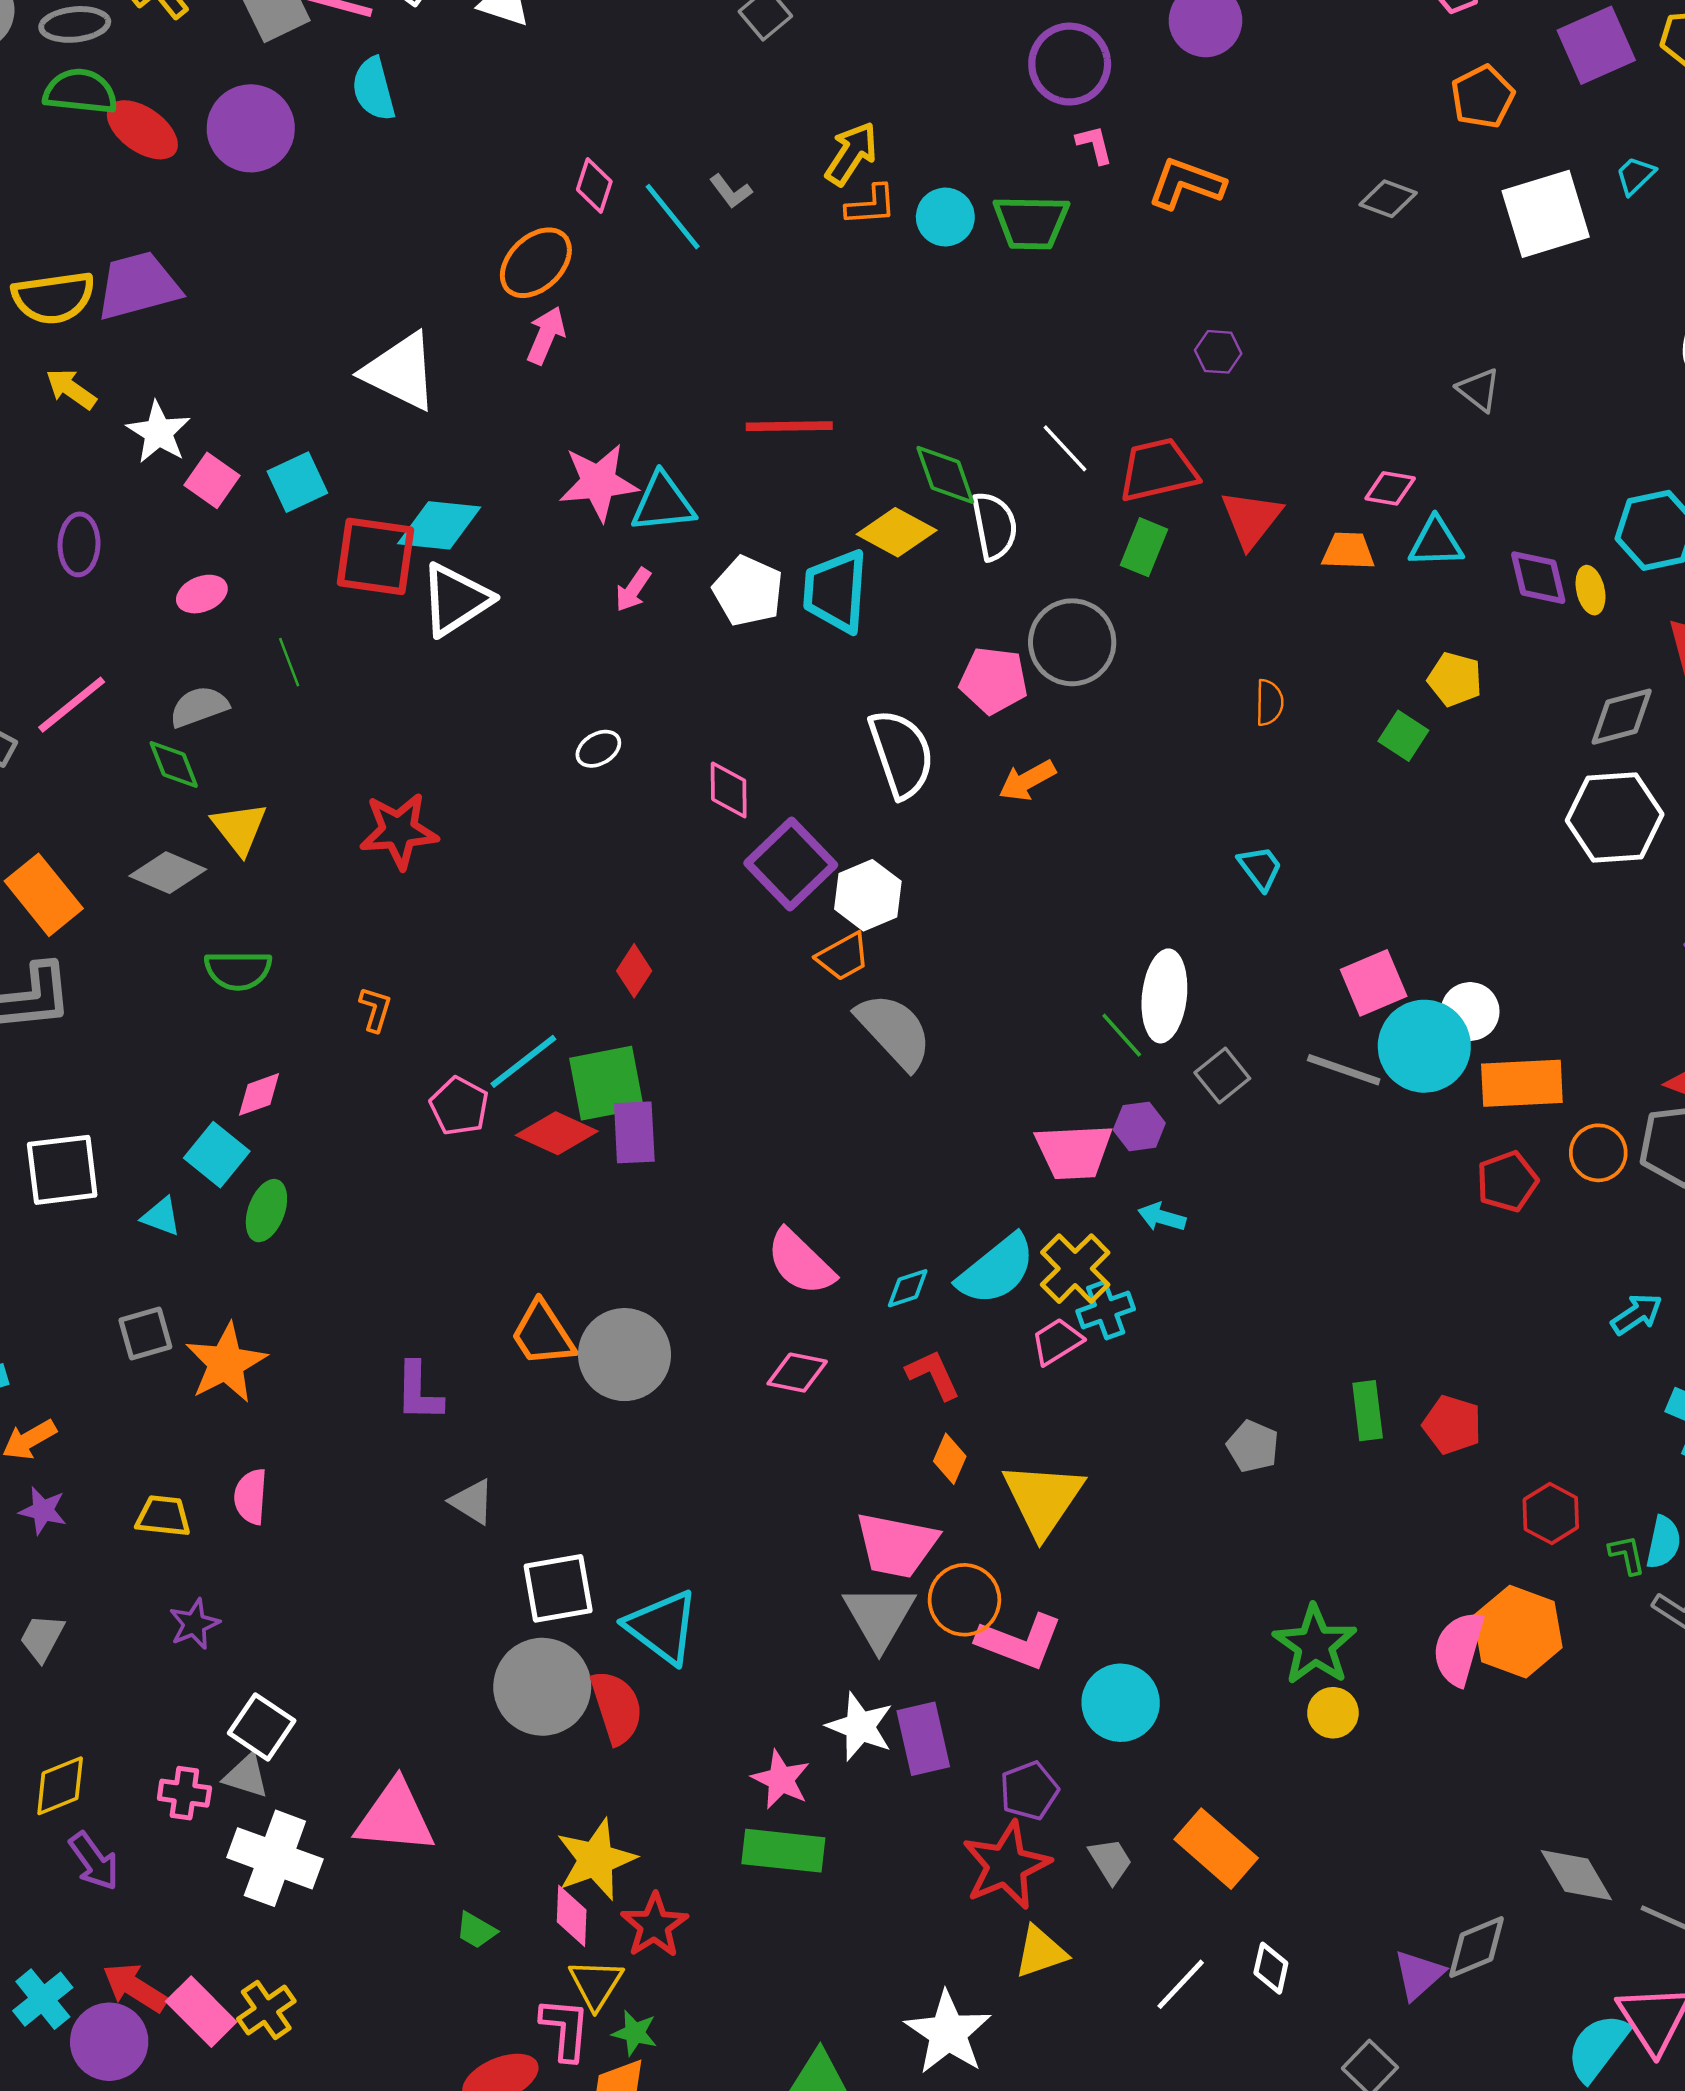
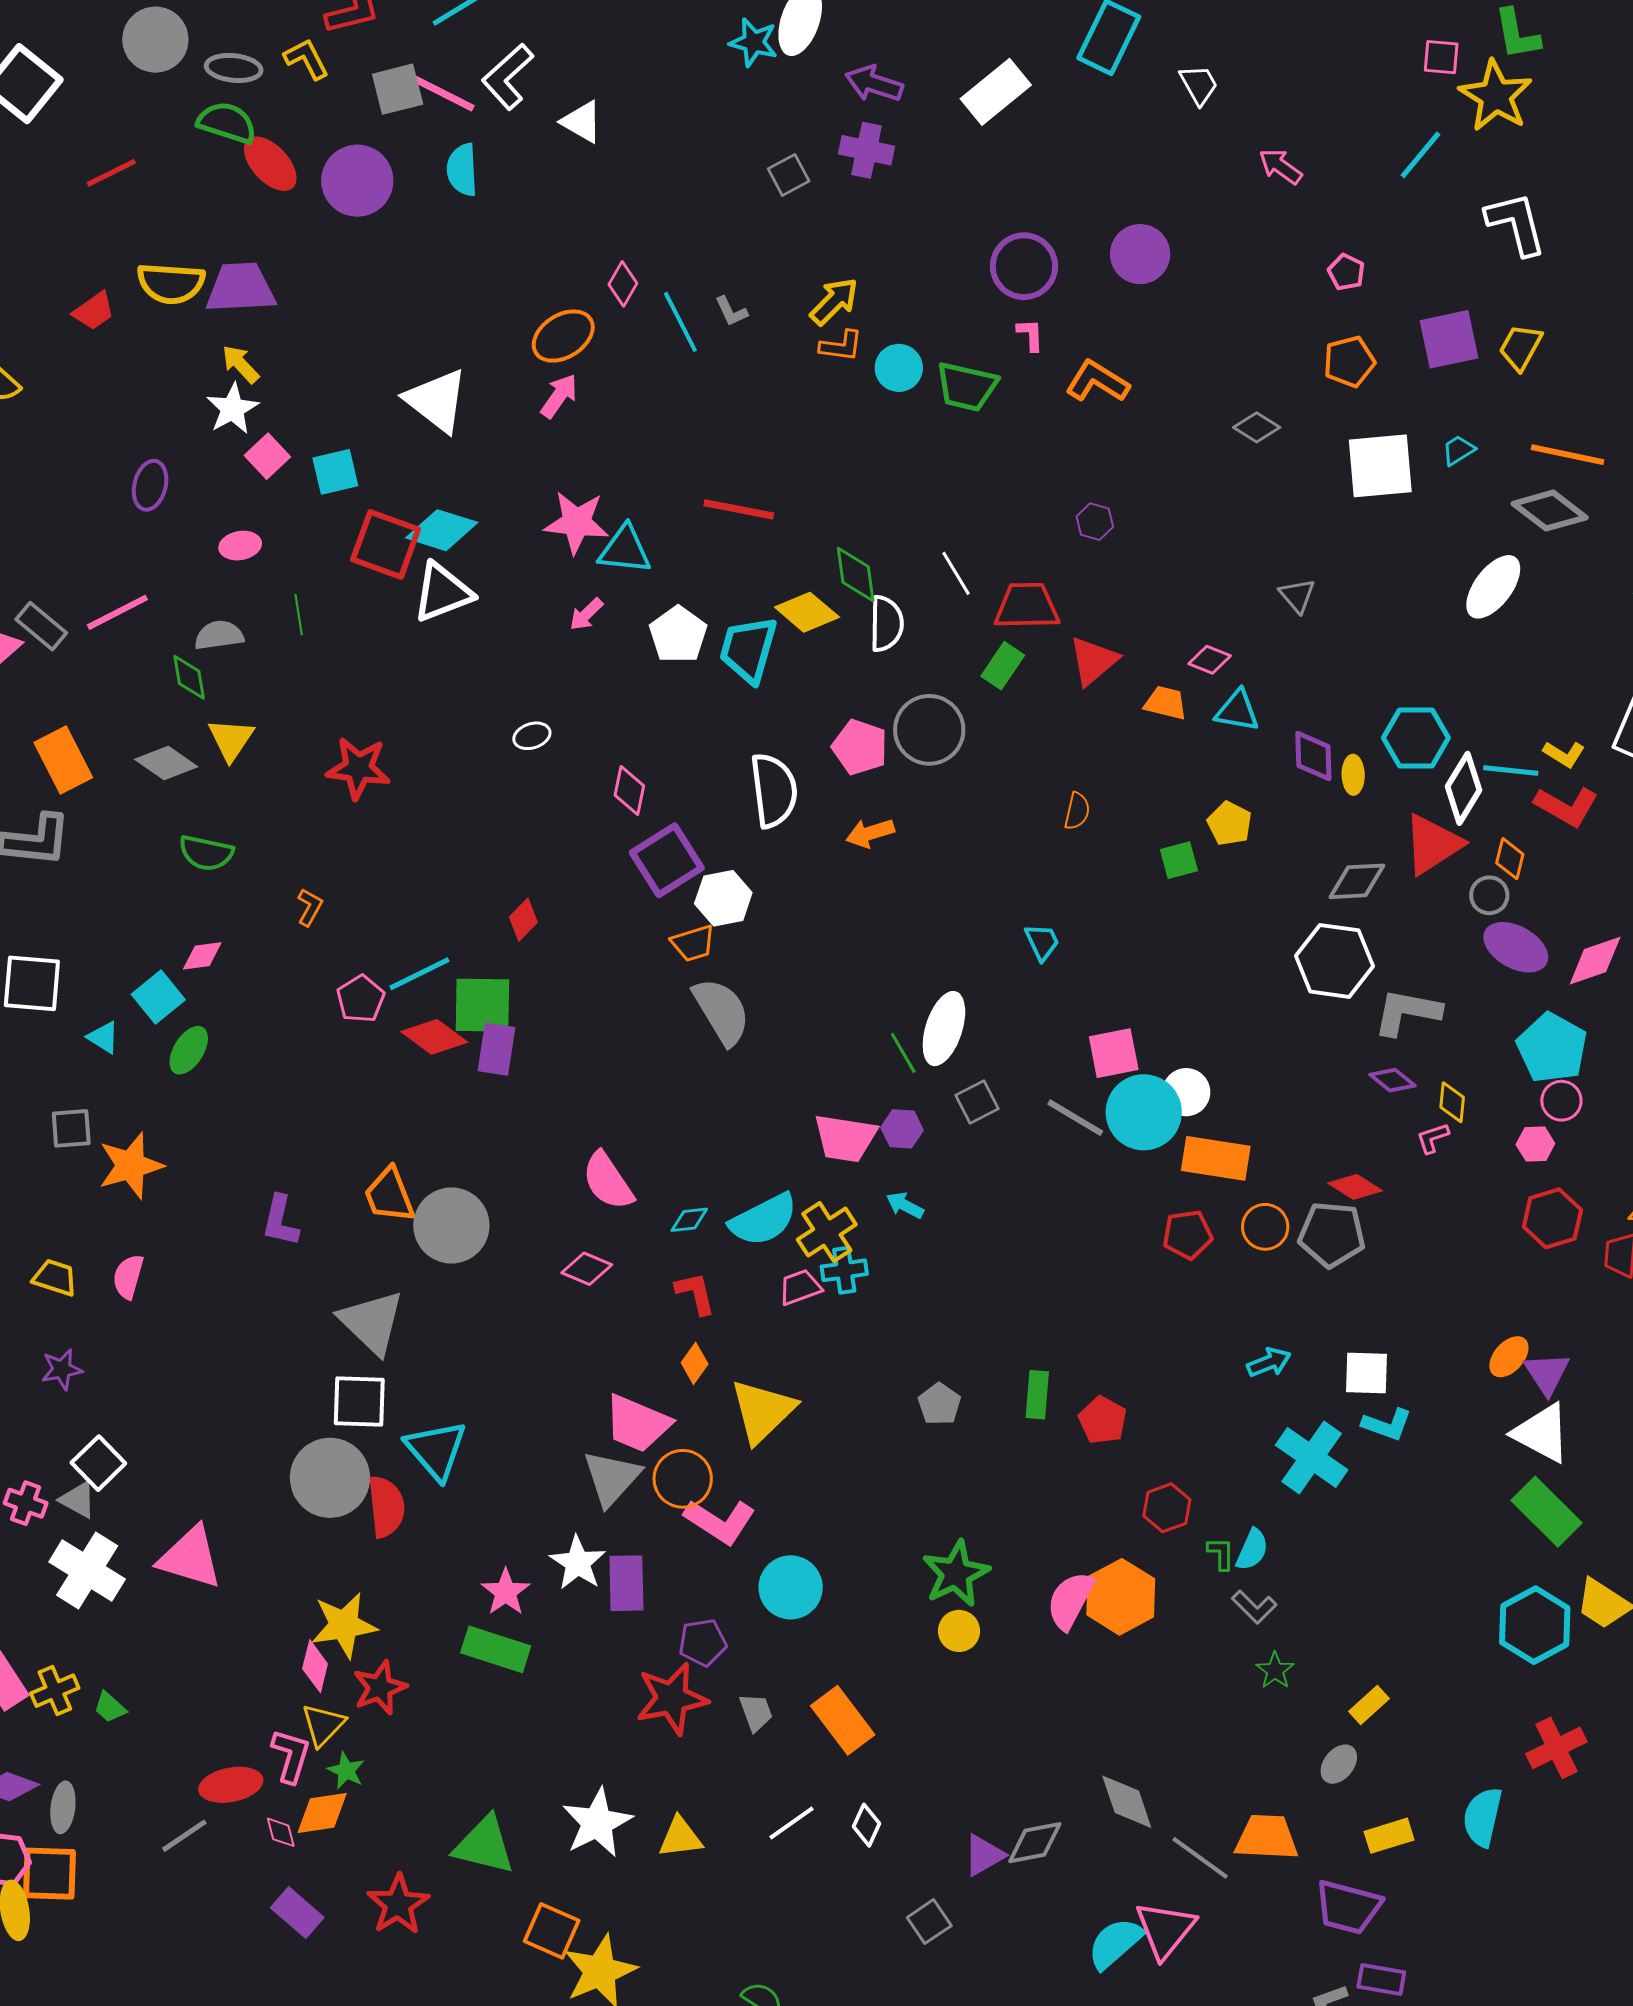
yellow arrow: (71, 389) -> (241, 364), moved
green square: (1403, 736) -> (1179, 860), turned 30
gray triangle: (472, 1502) -> (372, 1322), moved, size x1.8
green trapezoid: (476, 1930) -> (110, 1707), moved
yellow triangle: (1040, 1952) -> (680, 1837), moved

